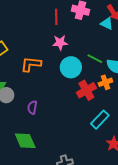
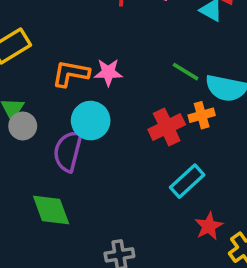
pink star: (60, 43) -> (108, 72), moved
cyan circle: (71, 67) -> (91, 121), moved
purple semicircle: (32, 107) -> (68, 151), size x1.6

